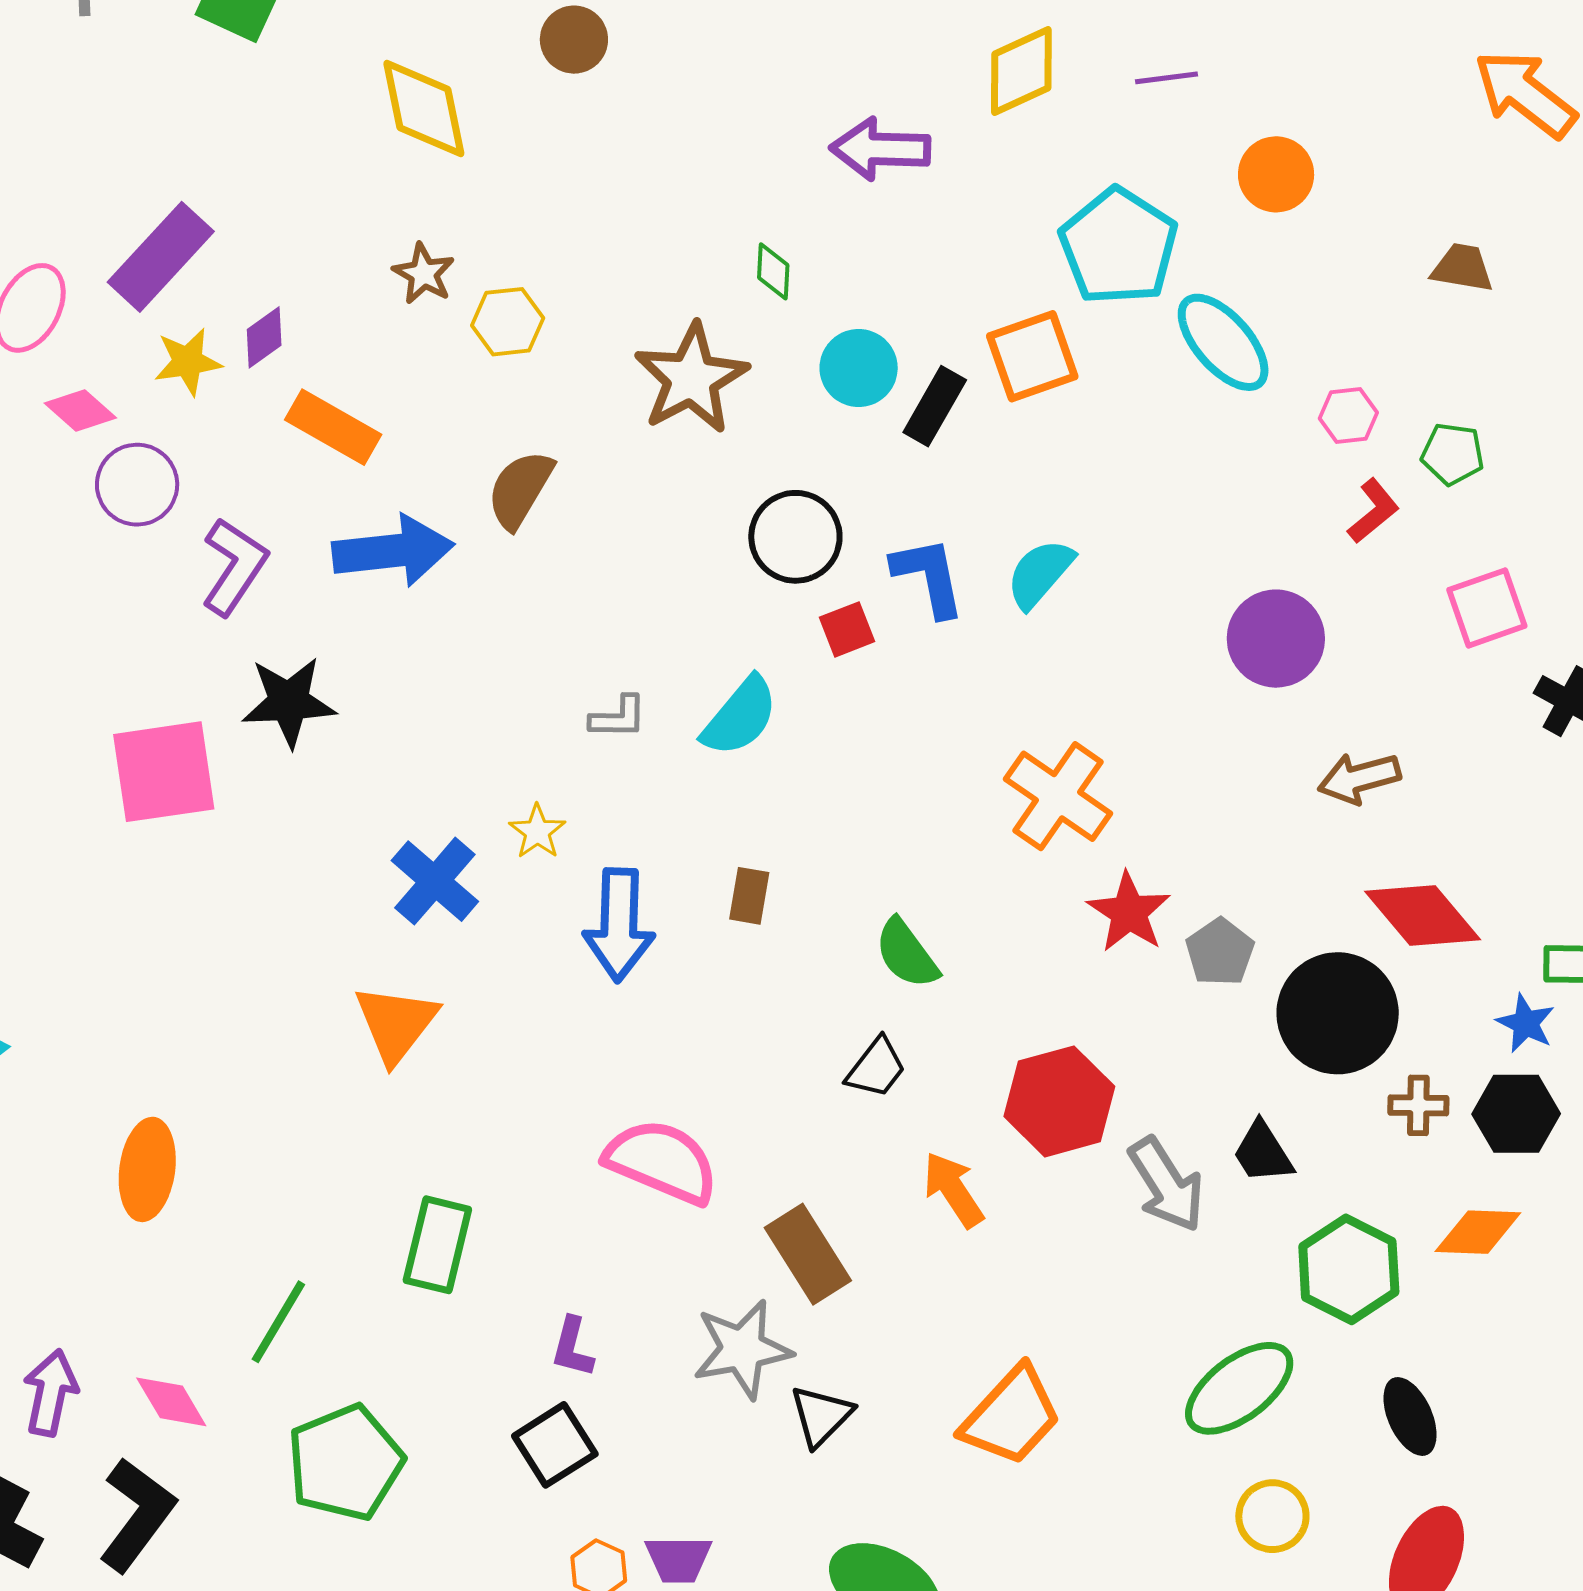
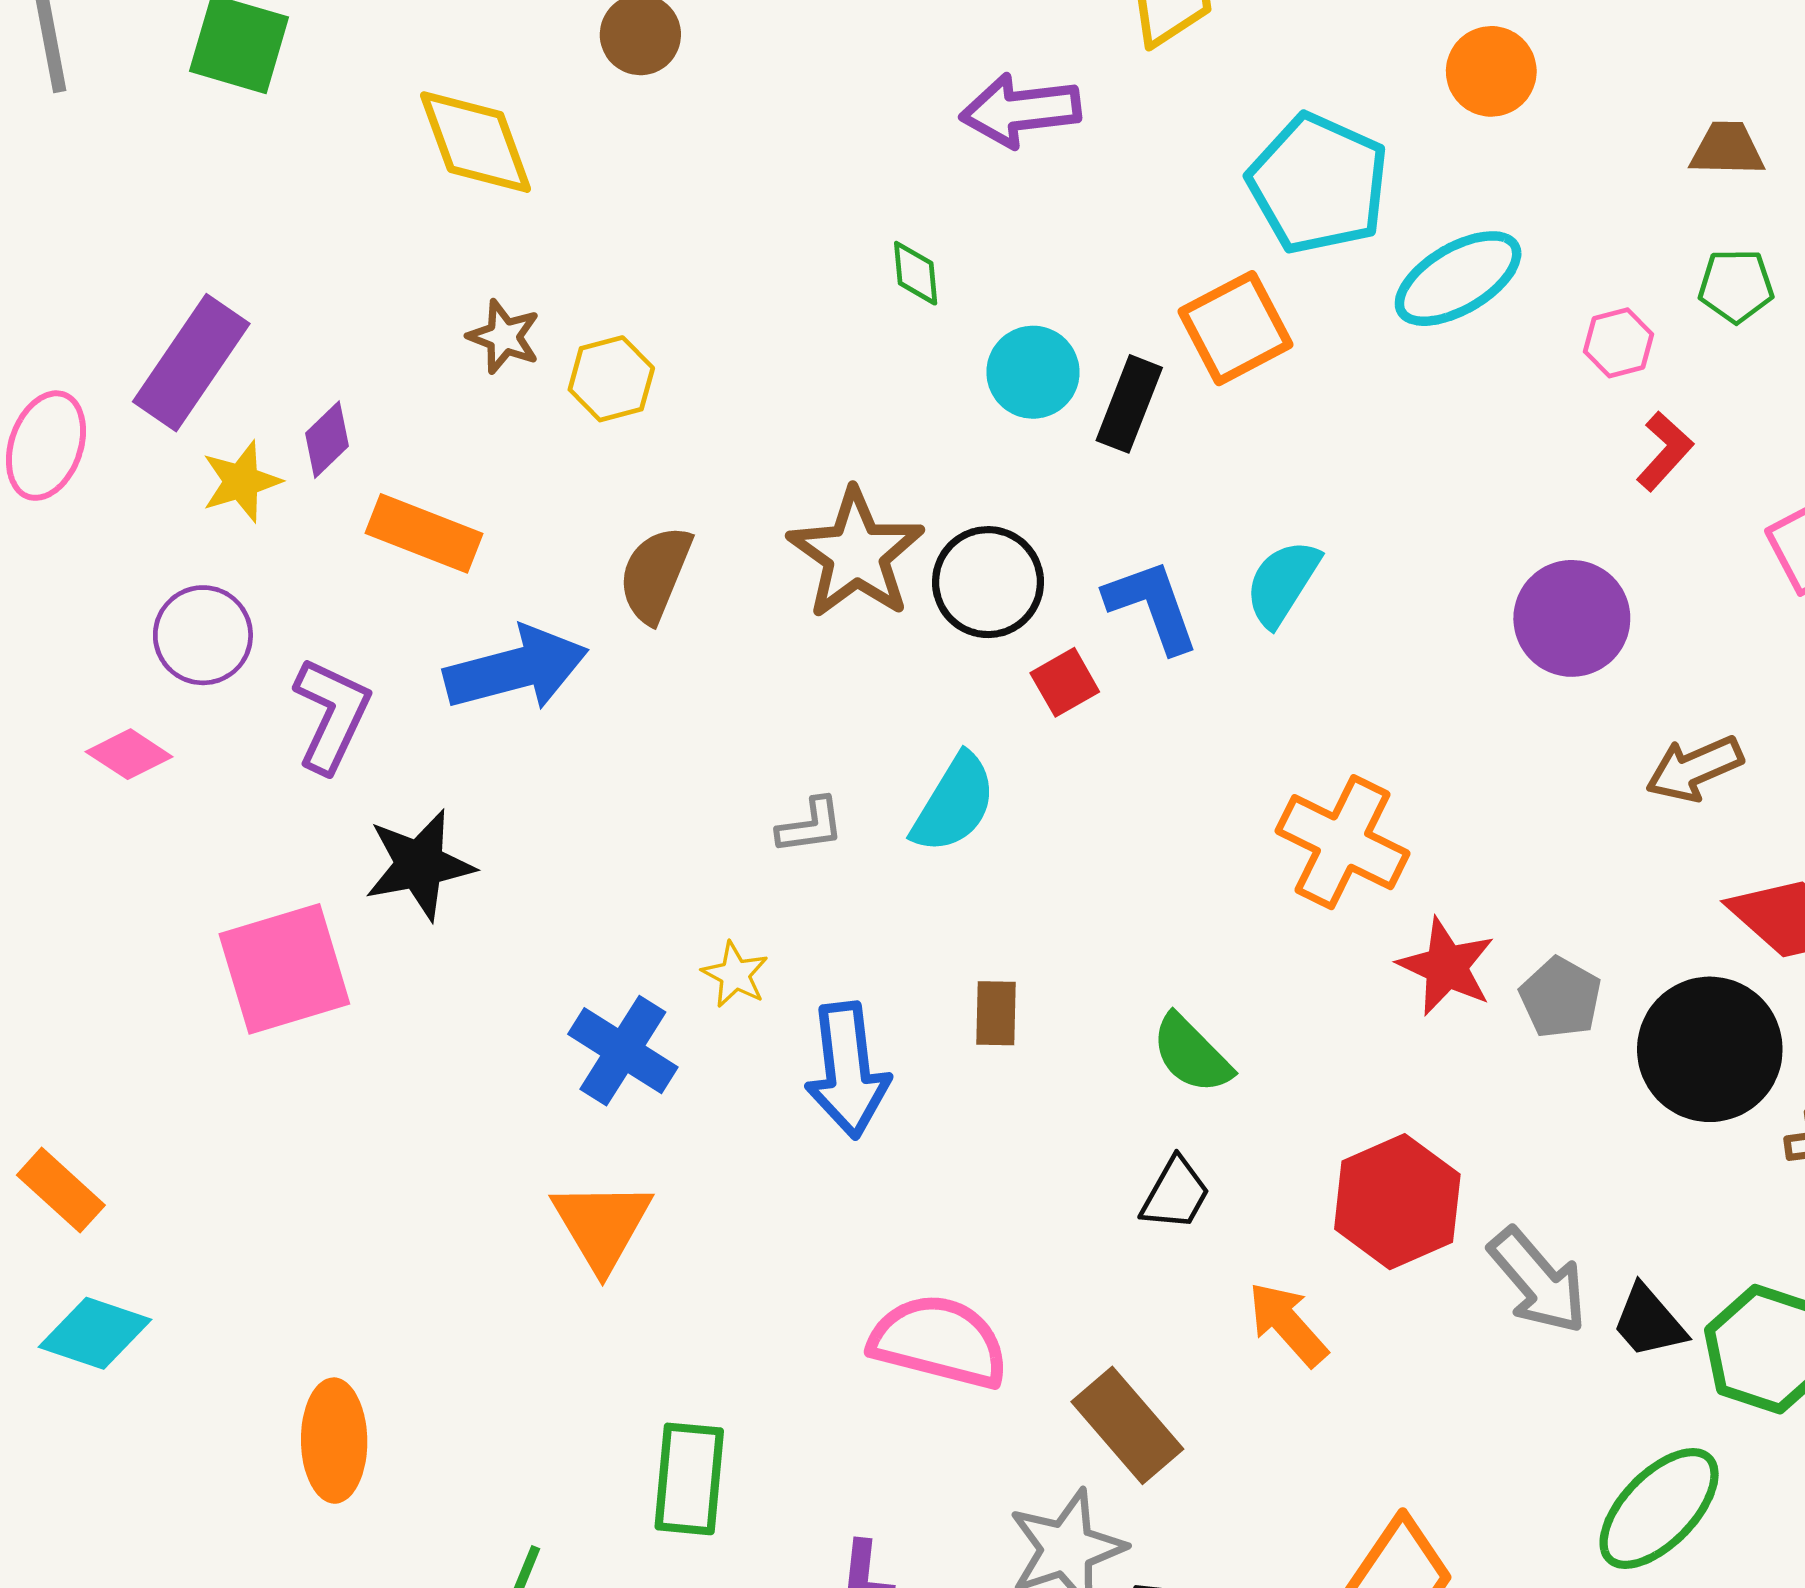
cyan ellipse: (1223, 342) -> (1458, 279), turned -71
brown star: (691, 379) -> (856, 554), moved
pink diamond: (80, 410) -> (129, 754), moved
green pentagon: (1453, 454) -> (1736, 286), moved
black trapezoid: (1263, 1153) -> (1649, 1322), moved

